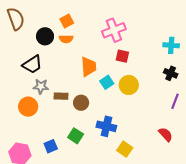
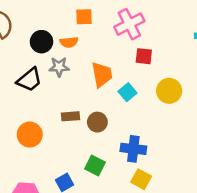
orange square: (67, 21) -> (84, 17), moved, turned 32
yellow circle: (129, 85) -> (169, 91), moved
gray star: (41, 86) -> (59, 67), moved
yellow square: (125, 149) -> (141, 179), moved

